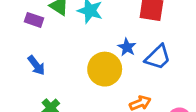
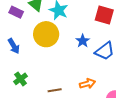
yellow circle: (105, 69) -> (46, 34), moved

